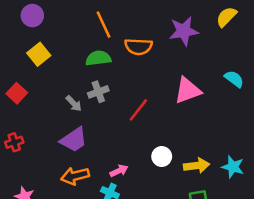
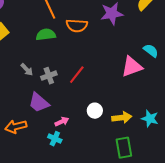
pink triangle: (188, 91) -> (132, 67), moved
gray cross: (98, 92) -> (49, 76), moved
purple trapezoid: (74, 140) -> (39, 103), moved, turned 75
orange arrow: (75, 176) -> (16, 127), moved

